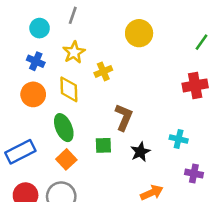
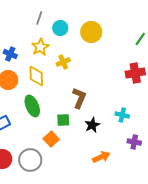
cyan circle: (40, 28) -> (60, 28), moved
orange square: (66, 159) -> (51, 139), moved

